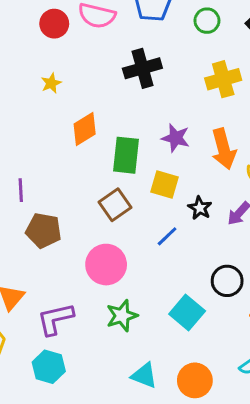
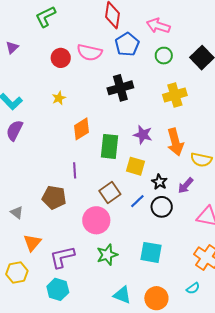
purple line: (21, 190) -> (75, 170), moved
brown square: (115, 205) -> (110, 193), moved
black circle: (227, 281) -> (162, 207), moved
cyan square: (187, 313) -> (151, 252), turned -30

